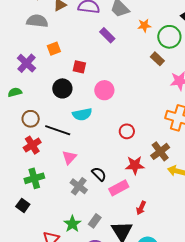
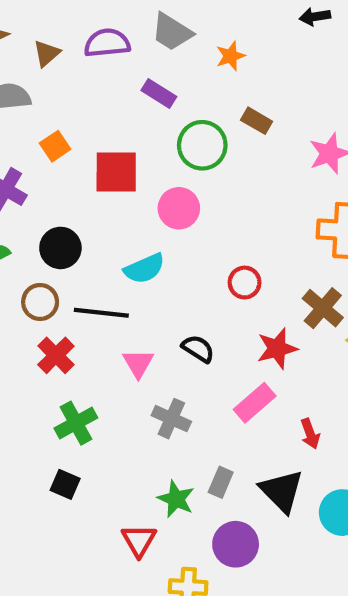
green circle: (169, 37) -> (202, 145), moved
brown rectangle: (157, 59) -> (257, 121), moved
red square: (79, 67) -> (116, 172), size x1.6
black circle: (62, 88) -> (60, 248), moved
black semicircle: (99, 174) -> (198, 349), moved
red arrow: (141, 208) -> (310, 434), turned -32

